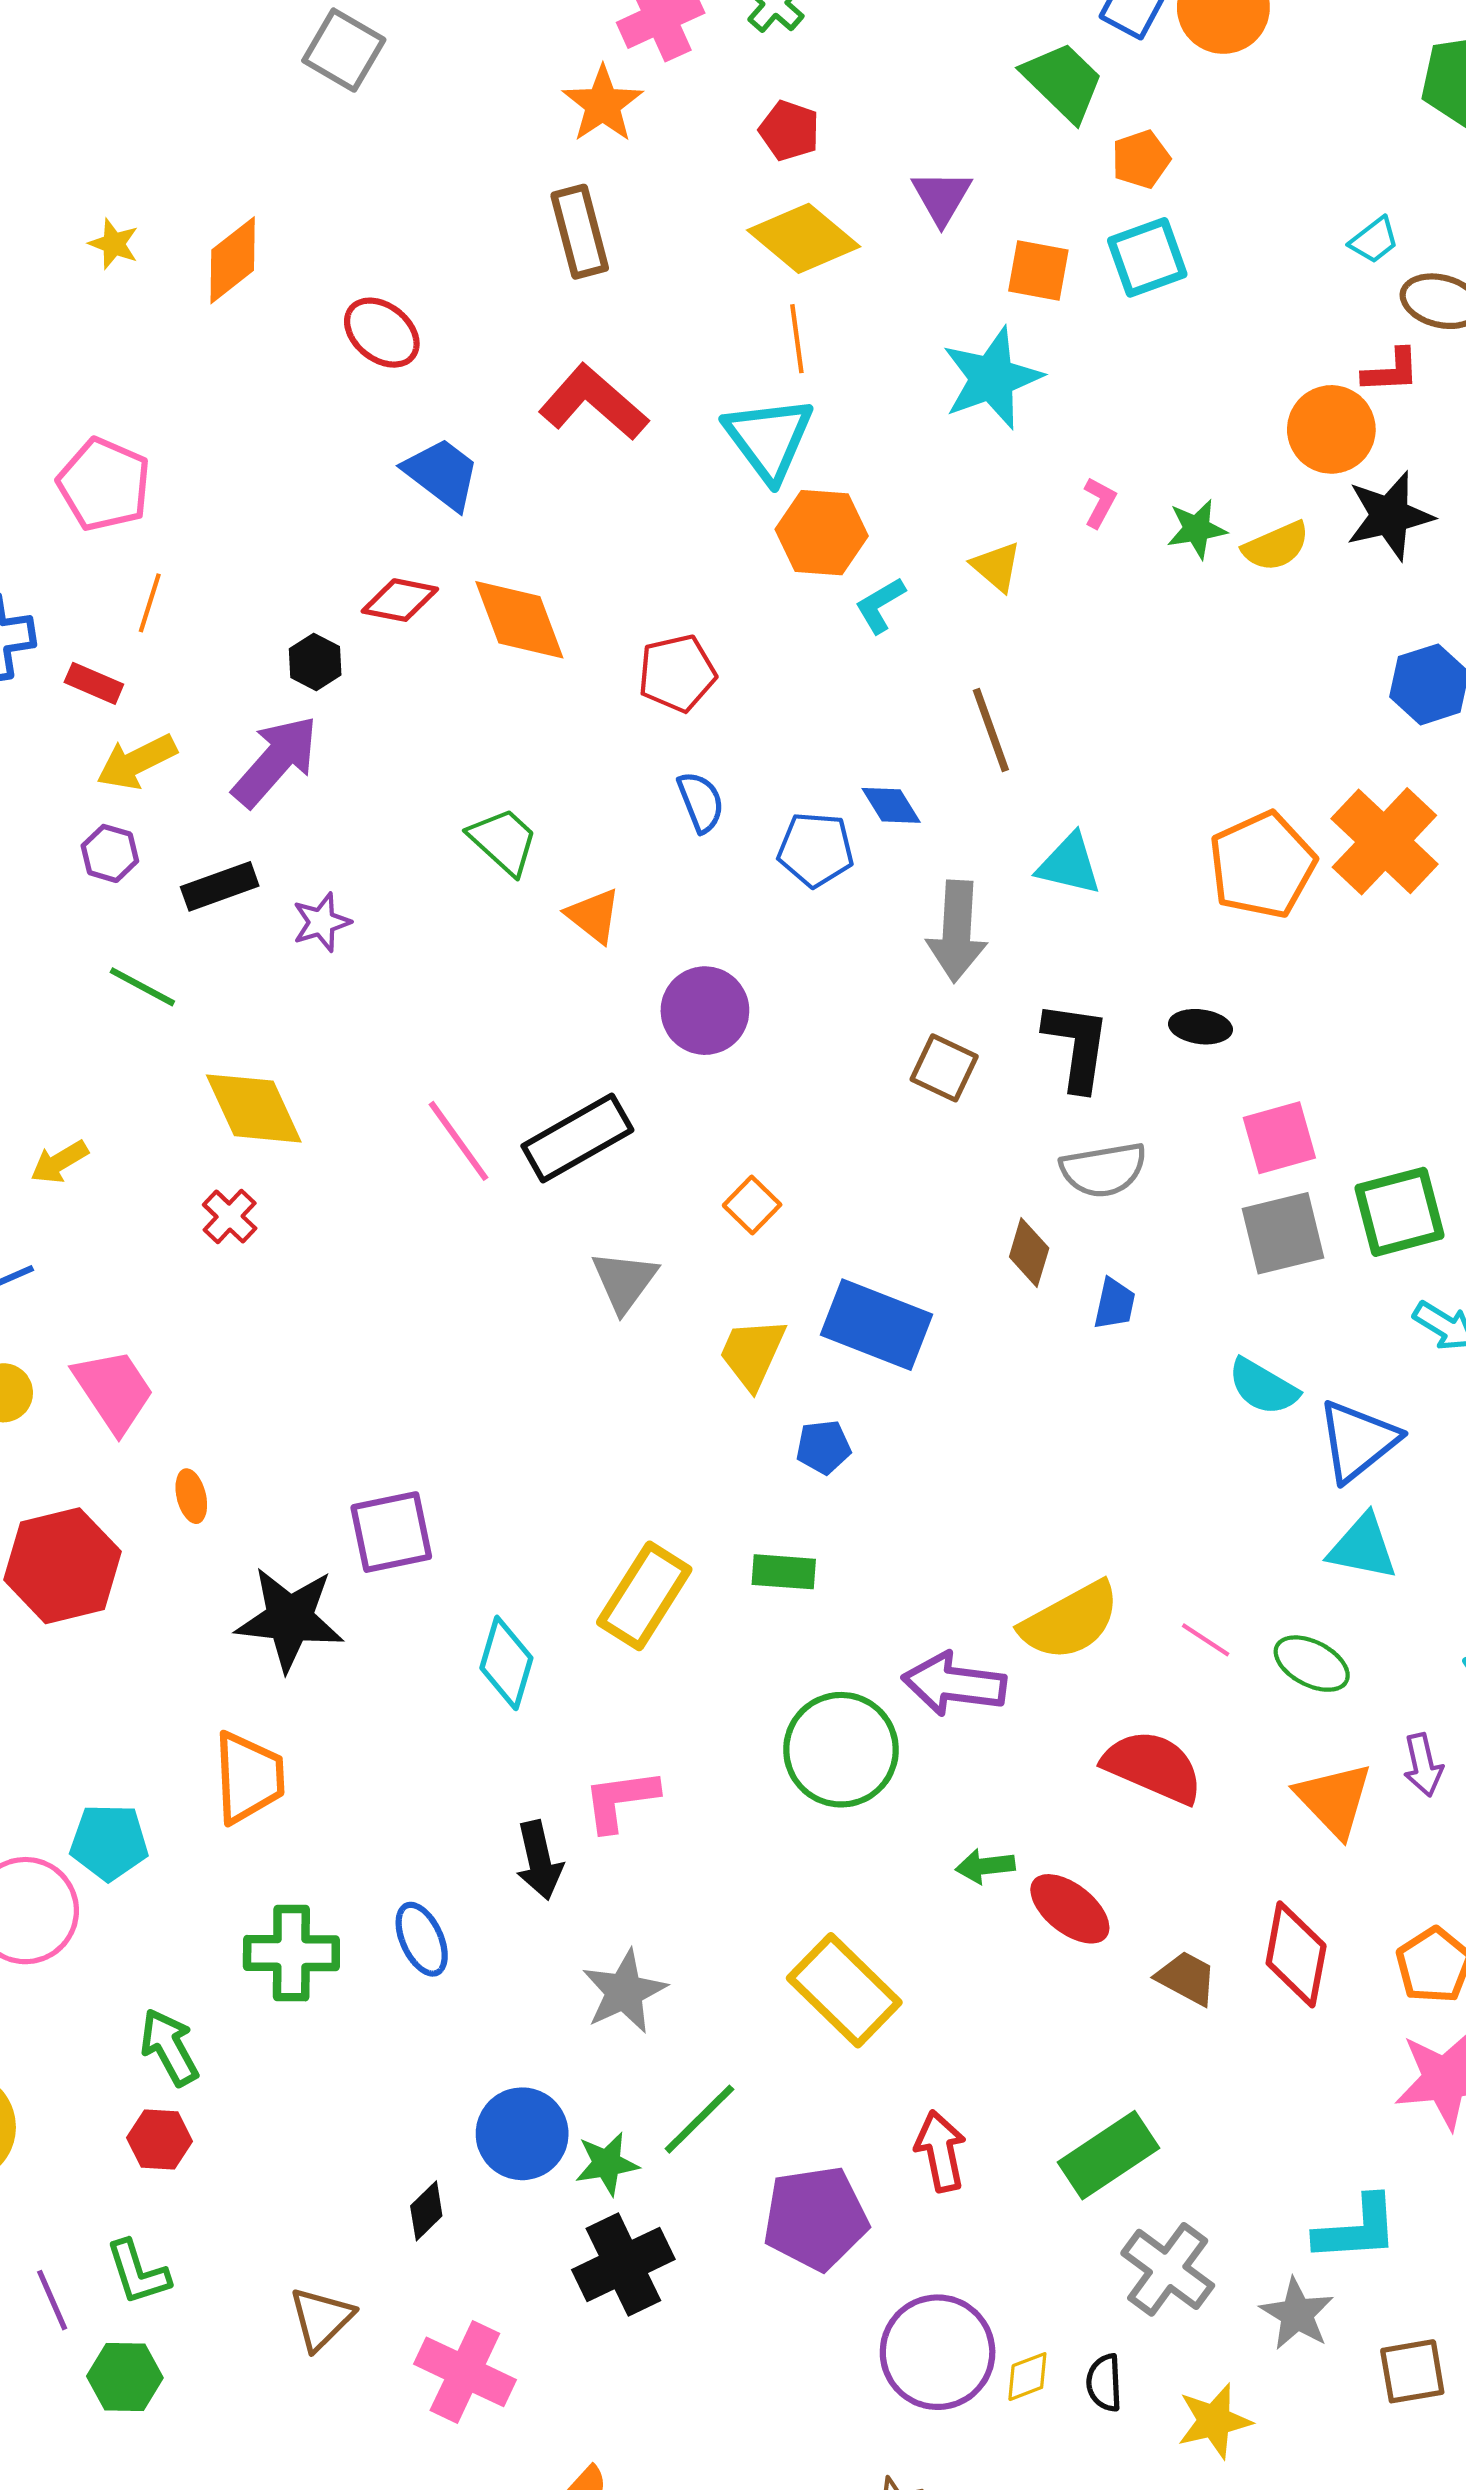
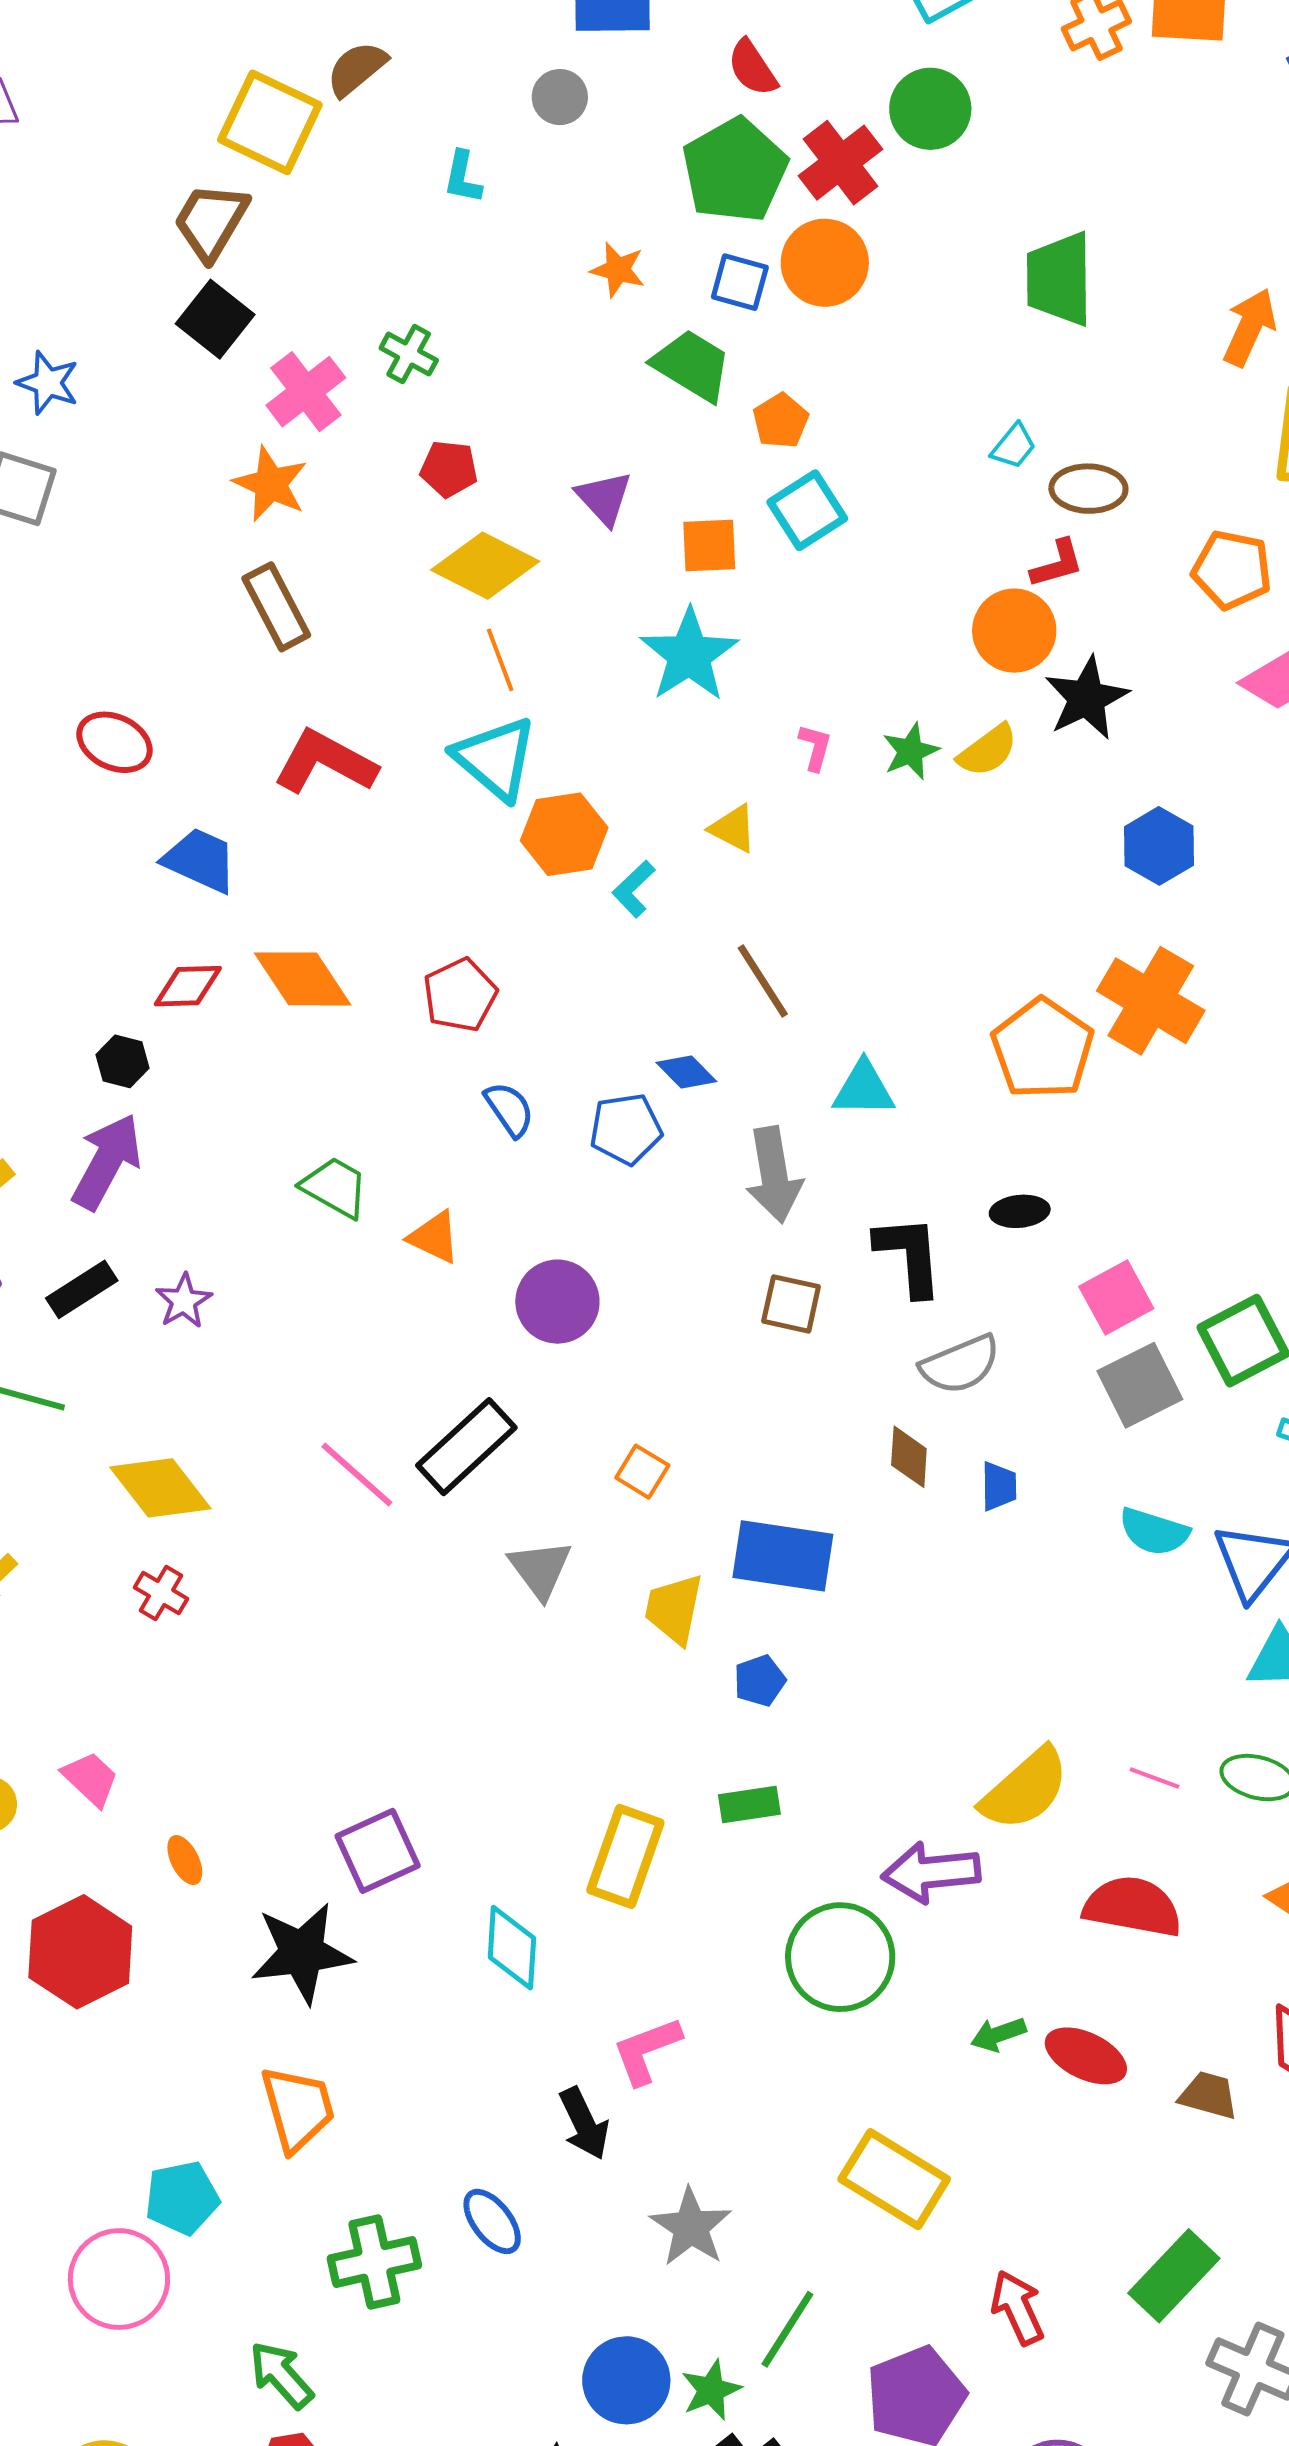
pink trapezoid: (114, 1391) -> (91, 1779), size x0.7

